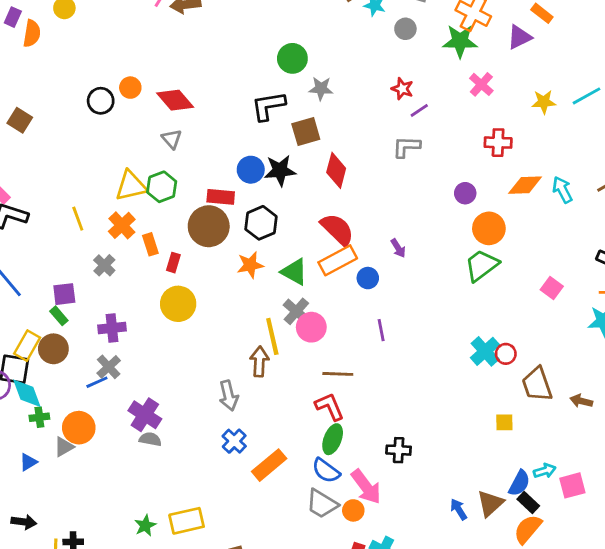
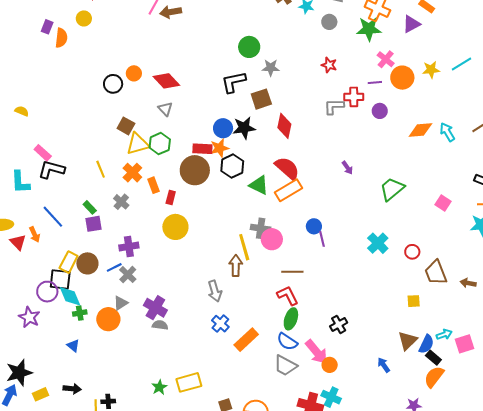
purple line: (419, 110) -> (375, 82), moved, turned 32
brown square: (20, 120) -> (126, 126), moved
red cross: (498, 143) -> (354, 97), moved
purple circle: (465, 193) -> (380, 111), moved
orange circle: (489, 228) -> (402, 78), moved
purple arrow: (398, 248) -> (347, 168), moved
orange star: (250, 265) -> (220, 148), moved
green triangle: (294, 272) -> (259, 185), moved
blue circle: (368, 278) -> (314, 226), moved
gray cross: (296, 311) -> (261, 228), turned -30
green rectangle: (59, 316) -> (90, 207), moved
cyan cross: (485, 351) -> (378, 243), moved
blue line: (97, 382) -> (114, 267), moved
gray triangle: (64, 447) -> (121, 303), moved
black cross: (399, 450) -> (339, 324), turned -30
blue triangle: (28, 462) -> (73, 346), turned -48
brown triangle: (490, 503) -> (408, 341), moved
orange circle: (353, 510) -> (330, 365), moved

